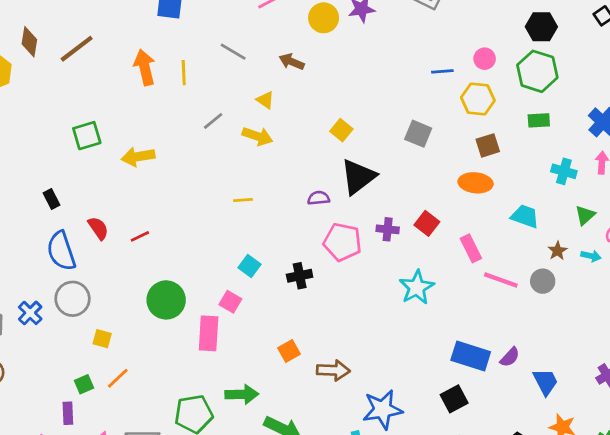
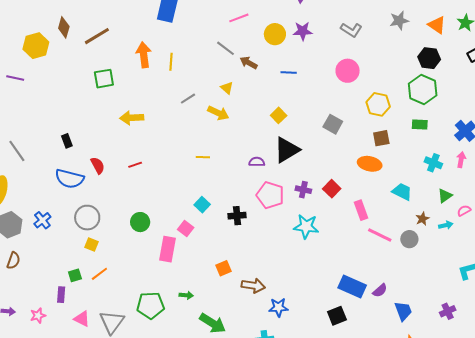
gray line: (233, 52) -> (225, 48), moved
pink circle: (485, 59) -> (348, 71), moved, size x1.5
blue line: (442, 71) -> (289, 72), moved
green square: (87, 136) -> (104, 79), moved
red line: (140, 236) -> (135, 165), moved
blue semicircle: (61, 251) -> (70, 179), turned -64
cyan arrow: (591, 256) -> (446, 225), turned -32
cyan star: (417, 287) -> (306, 226), moved, turned 30
gray circle: (73, 299) -> (87, 218), moved
green circle: (166, 300) -> (140, 222), size x0.7
green arrow: (242, 394) -> (186, 295), size x0.6
blue star: (383, 409) -> (278, 307), moved, size x0.7

